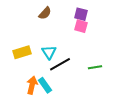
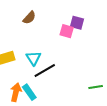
purple square: (81, 14) -> (77, 23), moved
green line: (95, 67) -> (96, 87), moved

